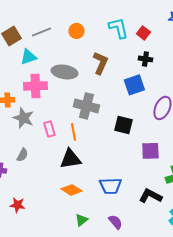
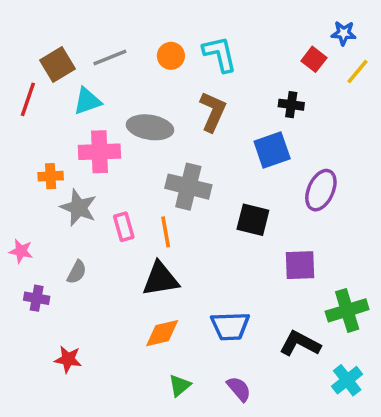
cyan L-shape: (118, 28) -> (220, 54), moved
red square: (143, 33) -> (314, 59), moved
orange diamond: (71, 190) -> (162, 333), turned -45

